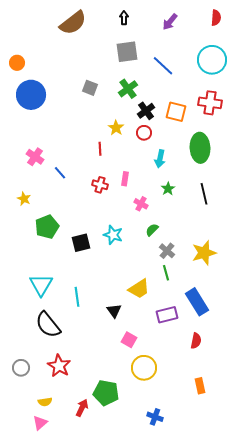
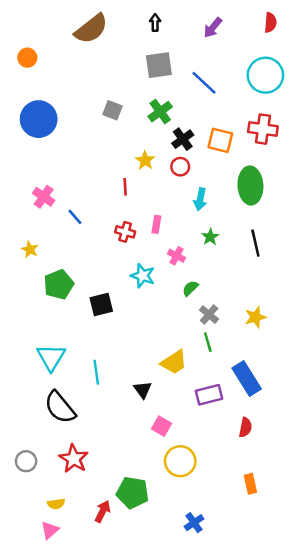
orange circle: (17, 63) -> (27, 58), moved
cyan star: (113, 235) -> (143, 276), moved
yellow star: (204, 253) -> (255, 317), size x0.7
blue cross: (155, 417) -> (194, 523), turned 35

